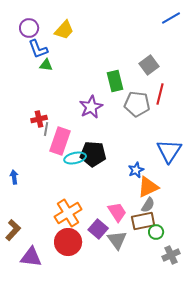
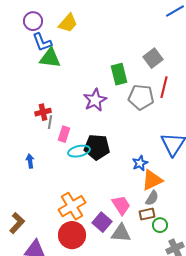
green triangle: (46, 65) -> (50, 58), size x1.6
pink rectangle: (60, 141) -> (64, 134), size x0.6
blue arrow: (14, 177) -> (30, 161), moved
brown rectangle: (143, 221) -> (147, 214), size x0.7
gray triangle: (117, 240) -> (121, 233), turned -50

